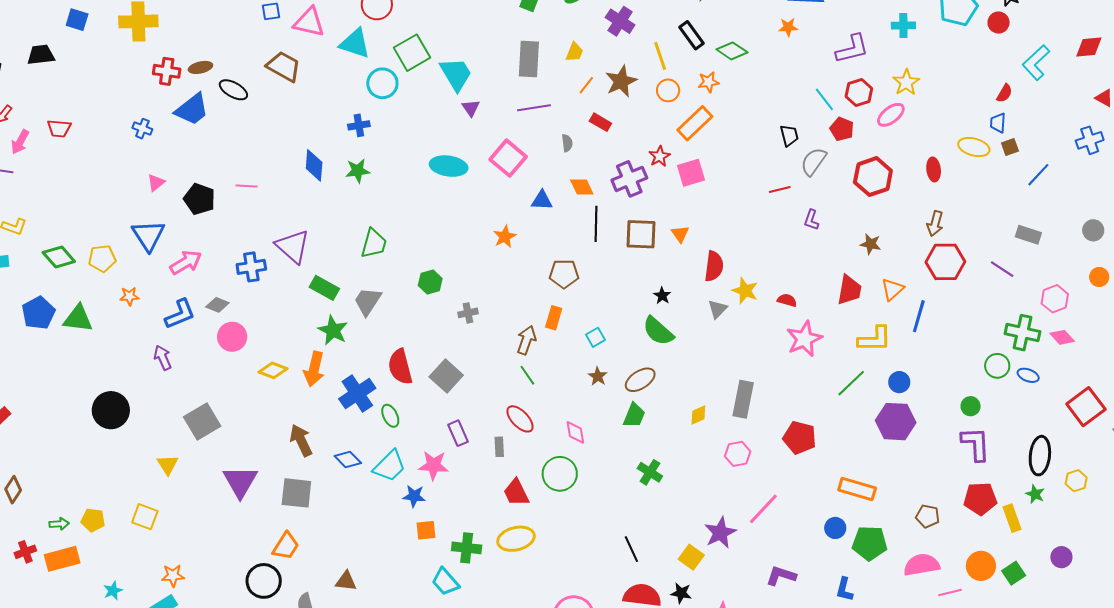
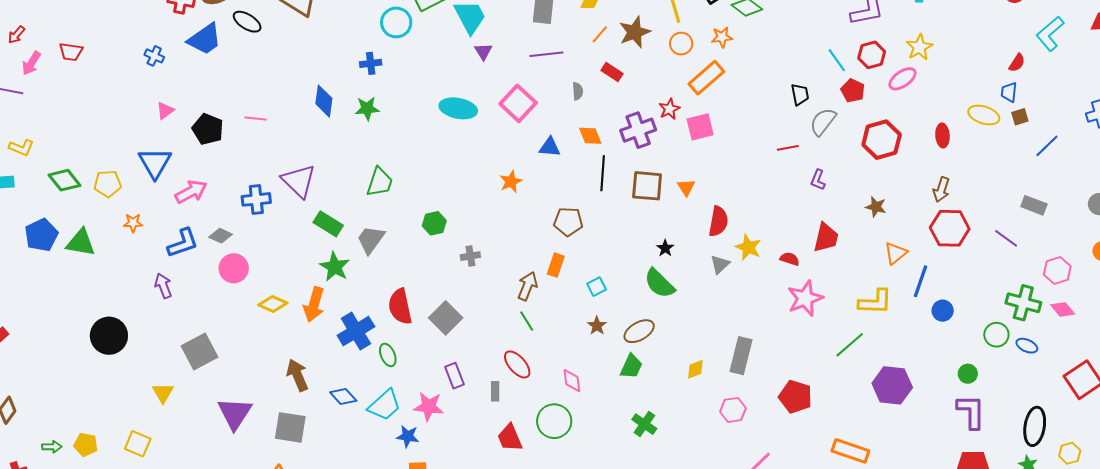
red trapezoid: (849, 290) -> (826, 238), moved
blue circle: (899, 382) -> (943, 311), moved

